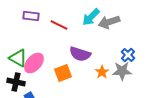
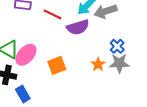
purple semicircle: (80, 54) -> (78, 27), moved, turned -35
blue cross: (128, 55) -> (117, 46), moved

